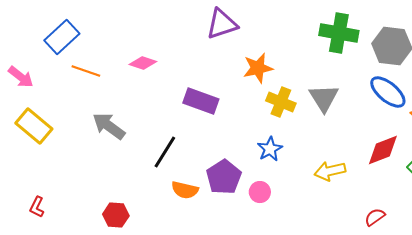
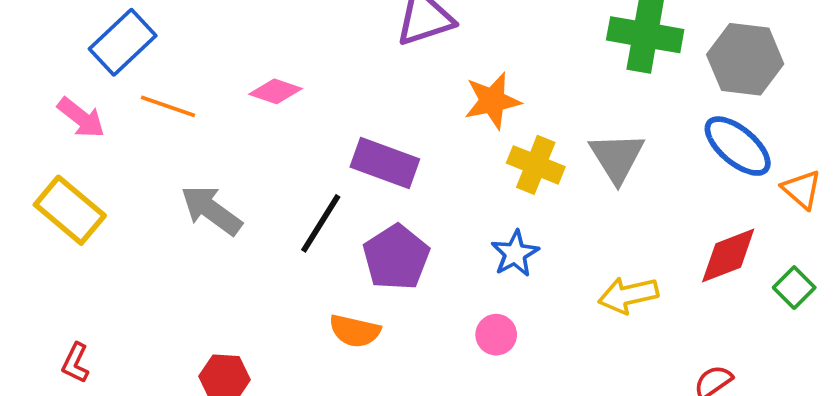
pink arrow: (21, 77) -> (81, 118), moved
black line: (165, 152) -> (321, 223), moved
purple pentagon: (224, 177) -> (396, 257), moved

